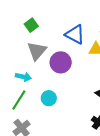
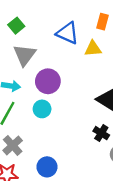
purple circle: (61, 62) -> (48, 81), moved

